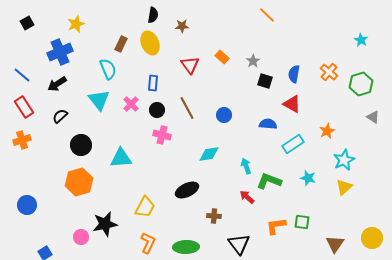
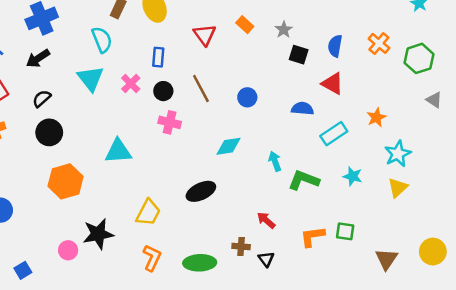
black circle: (81, 145) -> (49, 132), moved
red arrow: (247, 197) -> (266, 220), moved
brown cross: (214, 216) -> (241, 247), moved
black triangle: (239, 244) -> (266, 259), size x0.6

